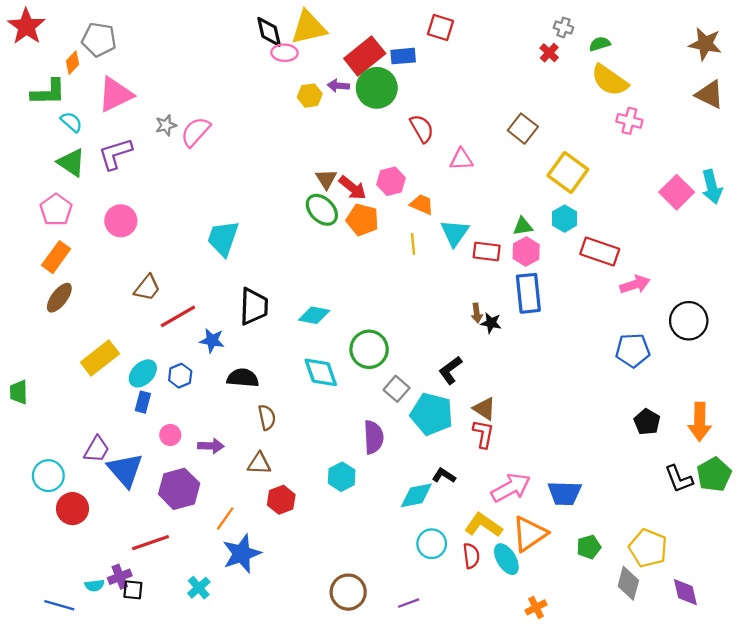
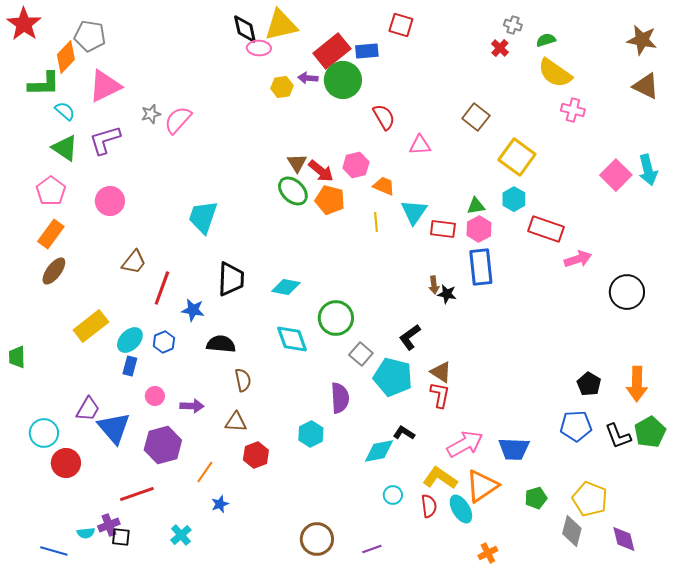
orange diamond: (72, 63) -> (66, 57), size x1.5
red line: (178, 316) -> (162, 288), turned -40
blue pentagon: (633, 350) -> (576, 426), moved
cyan circle: (432, 544) -> (393, 495), size x0.7
blue star: (242, 554) -> (220, 504), size x0.5

